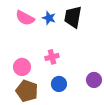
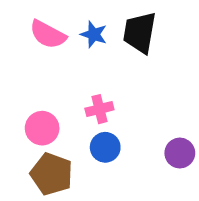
blue circle: (59, 84) -> (105, 147), moved

